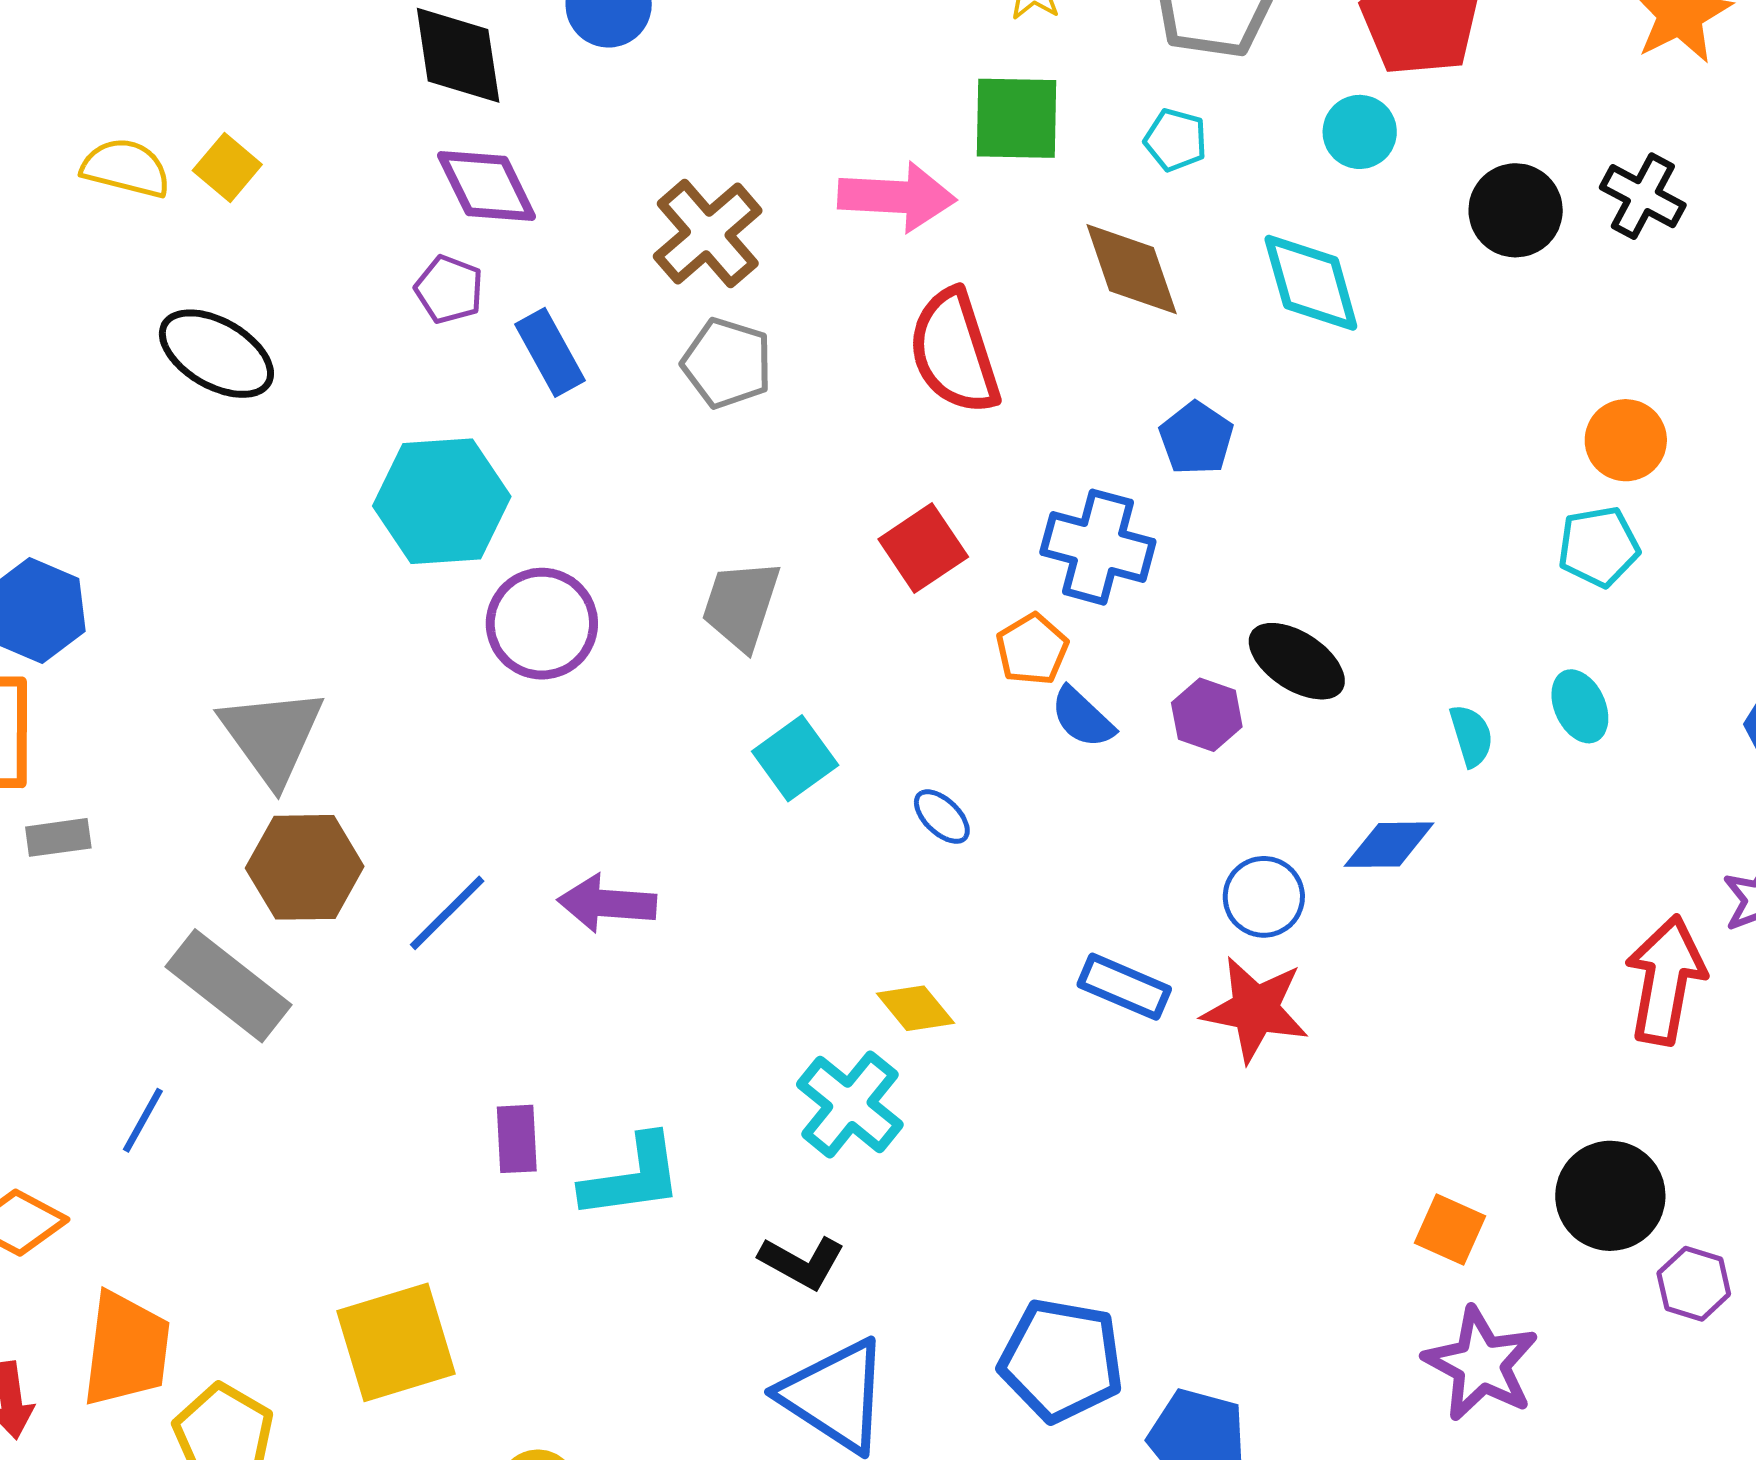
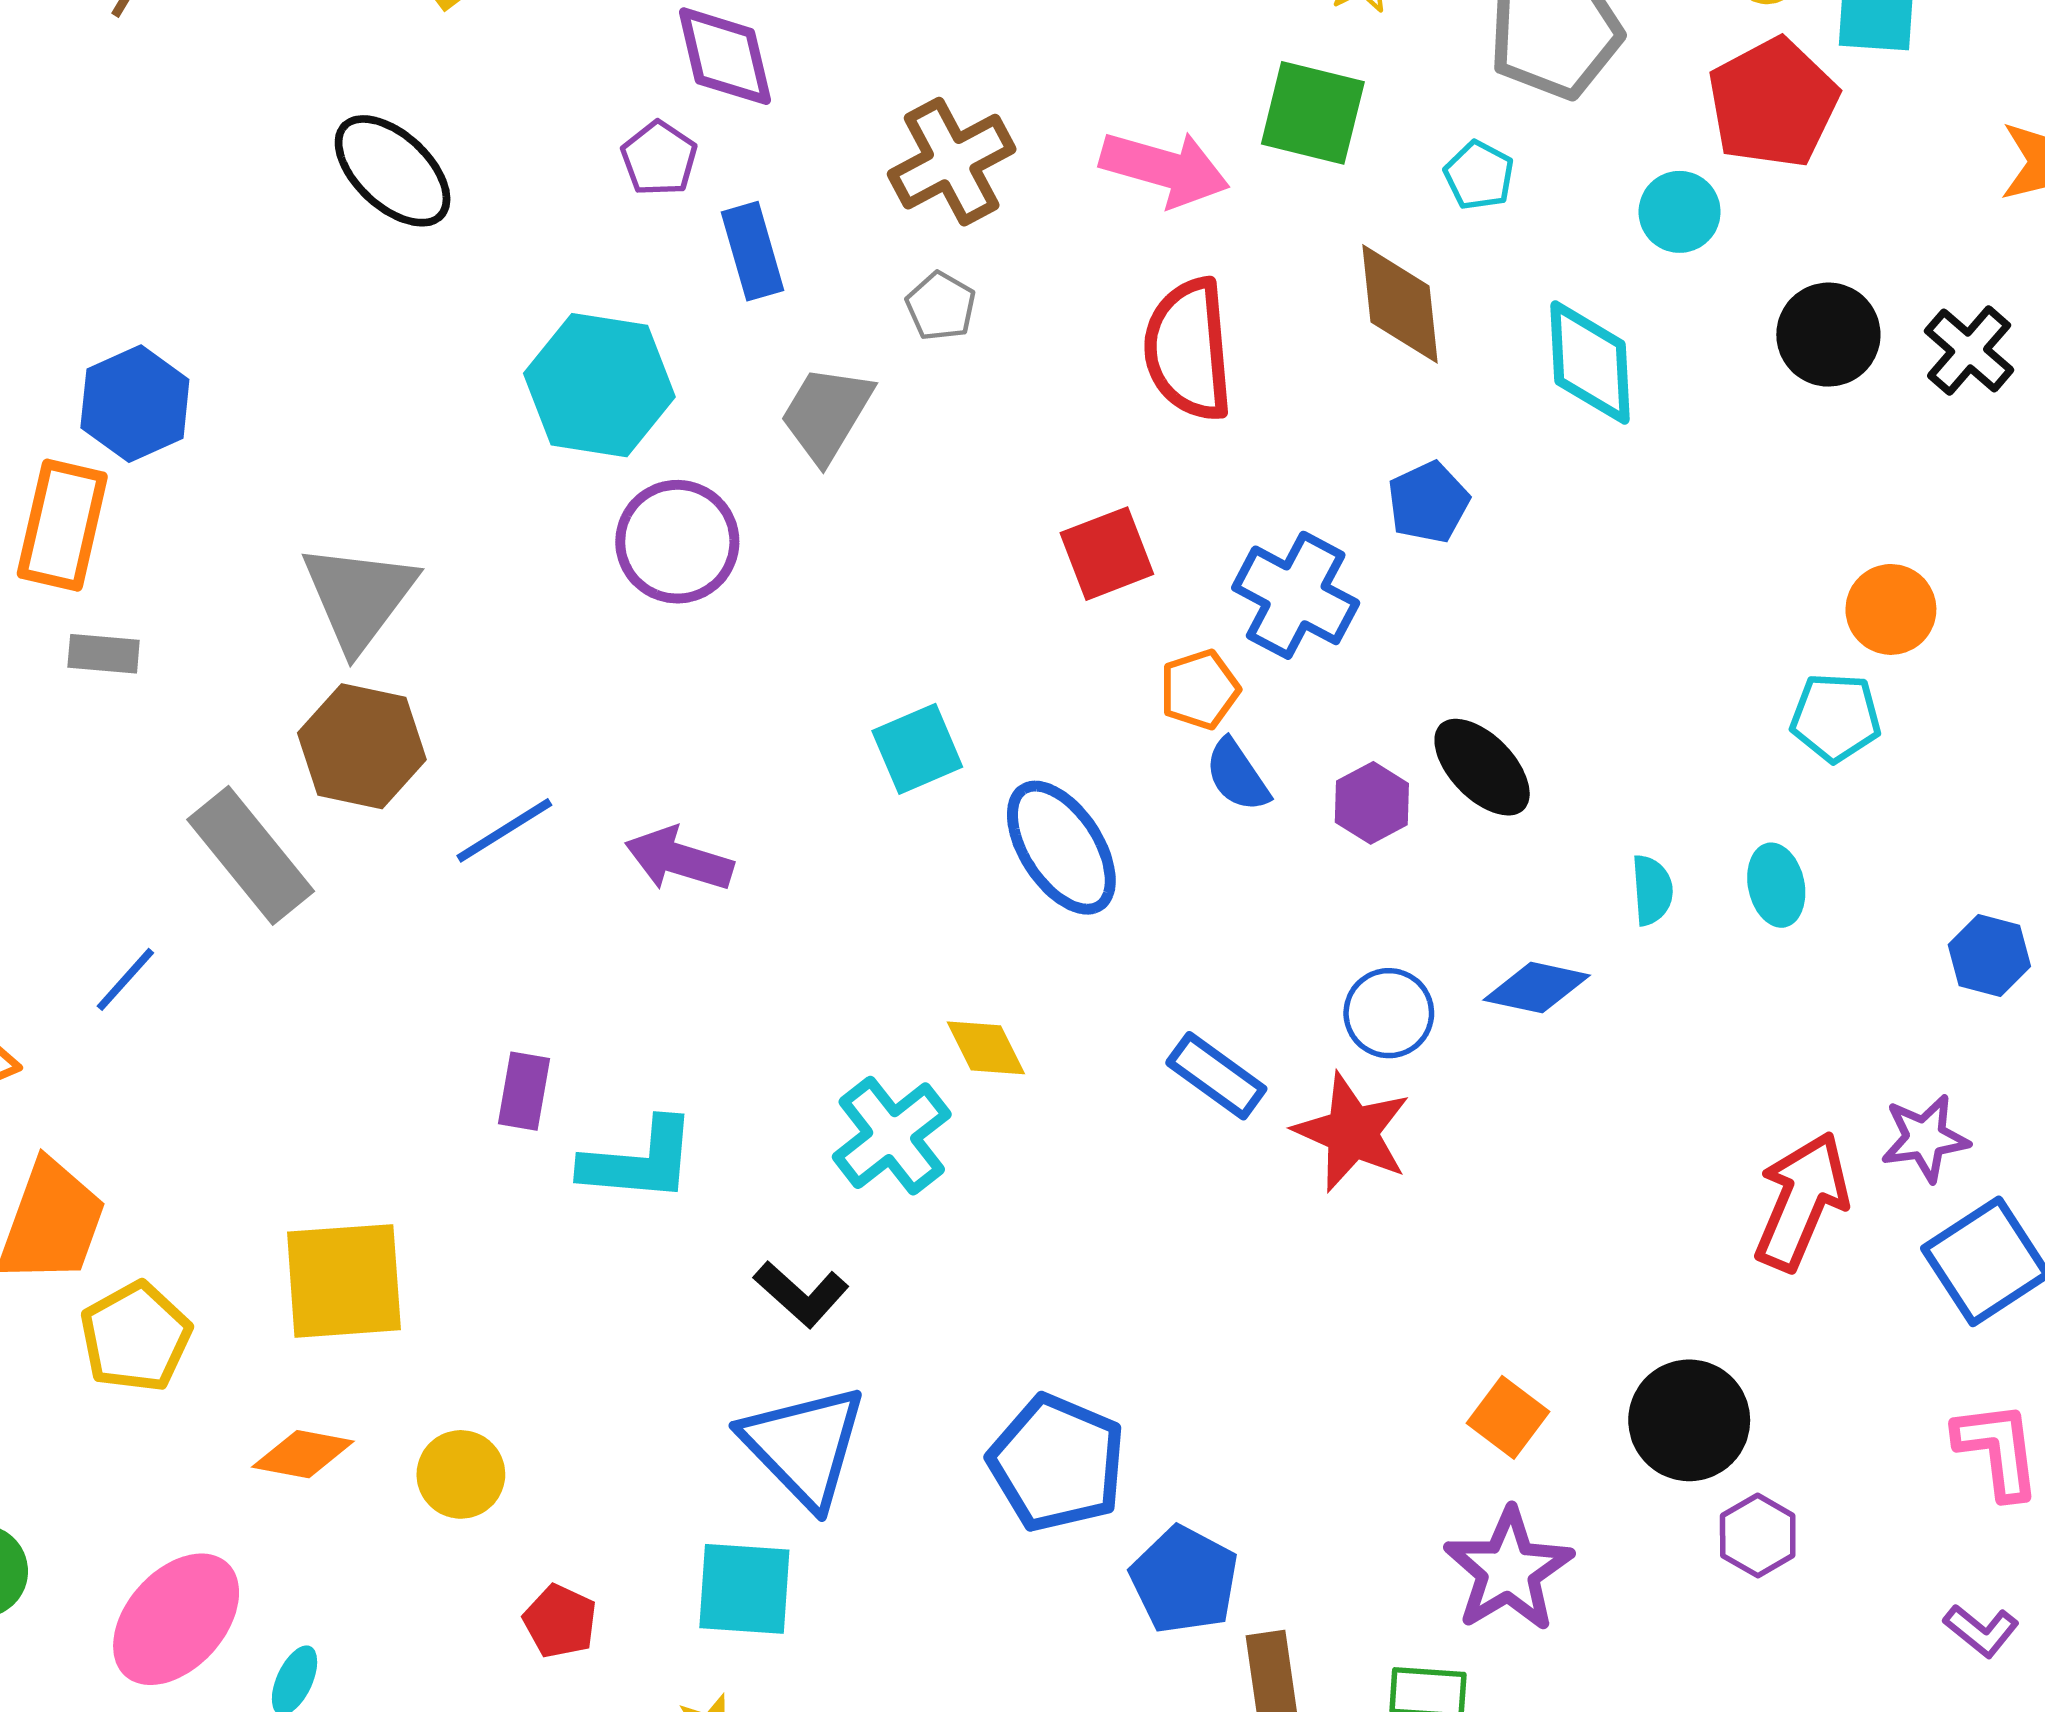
gray pentagon: (727, 363) -> (941, 306), size x0.7
gray trapezoid: (741, 605) -> (826, 414), moved
blue ellipse: (942, 817) -> (1061, 848), size x2.0

